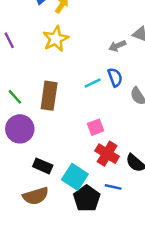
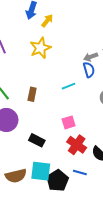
blue semicircle: (115, 77) -> (89, 70), moved
brown rectangle: (49, 96) -> (32, 94), size x0.6
black rectangle: (43, 166) -> (37, 140), moved
cyan square: (75, 177) -> (41, 171), moved, turned -30

